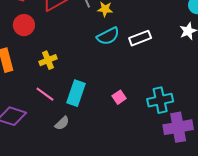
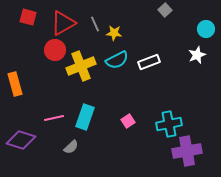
red circle: (24, 25) -> (55, 50), moved
yellow cross: (48, 60) -> (81, 66), moved, size x1.6
pink line: (45, 94) -> (54, 118), turned -48

